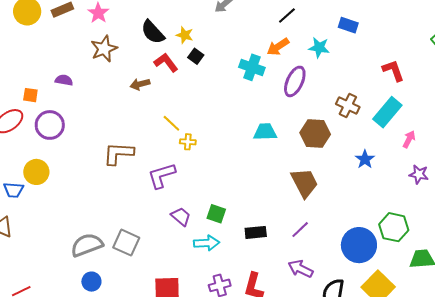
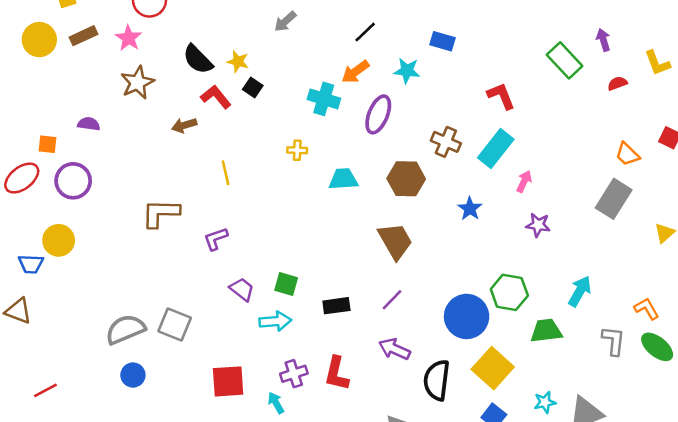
yellow line: (171, 123) -> (226, 173), turned 36
yellow cross: (188, 142) -> (297, 150), moved
purple L-shape: (162, 176) -> (216, 239), size x0.7

